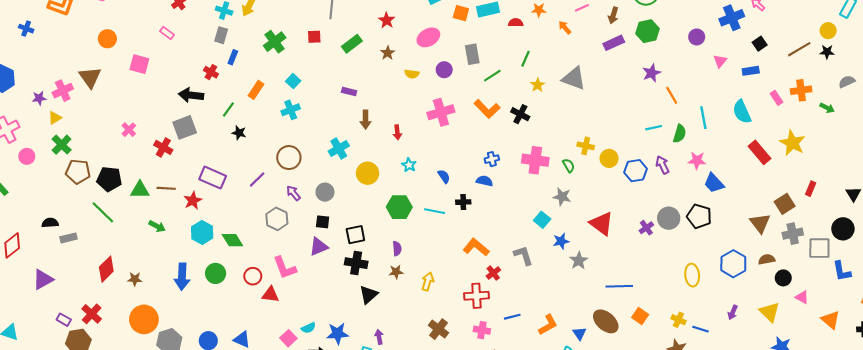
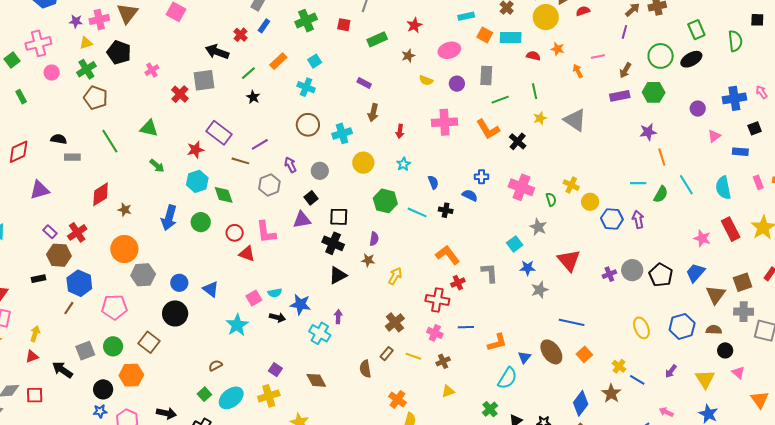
green line: (526, 59) -> (535, 91), turned -49
cyan cross: (291, 110) -> (306, 87), turned 30
cyan line: (703, 118) -> (686, 185), turned -35
brown circle: (289, 158) -> (308, 125), moved
pink star: (697, 161) -> (702, 238), moved
black pentagon: (109, 179) -> (119, 52), moved
blue trapezoid: (714, 183) -> (695, 273), moved, turned 70
brown line: (166, 188) -> (240, 161), moved
black square: (323, 222) -> (311, 198), turned 32
yellow ellipse: (692, 275) -> (641, 328), turned -30

